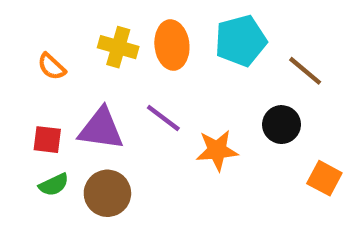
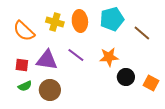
orange semicircle: (52, 67) -> (24, 31), size x1.6
black circle: (282, 125) -> (126, 77), moved
orange star: (217, 150) -> (109, 57), moved

